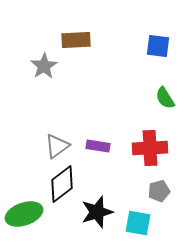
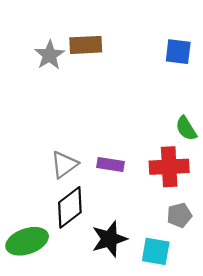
gray star: (44, 66) -> (50, 55), moved
green semicircle: (165, 98) -> (186, 128), moved

